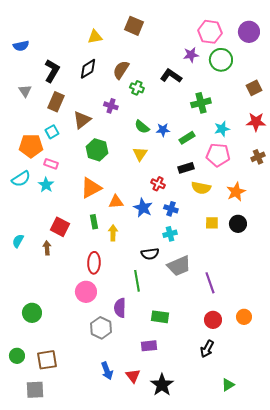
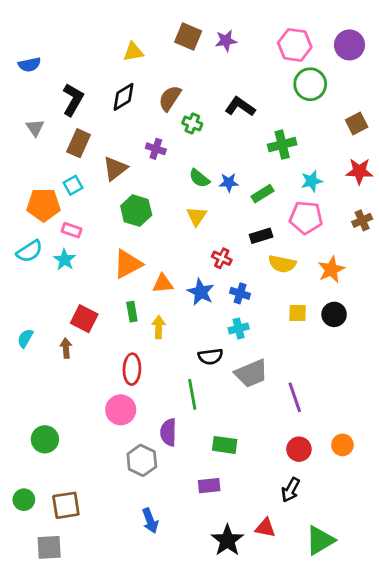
purple star: (191, 55) -> (226, 41), moved
red triangle: (133, 376) -> (265, 528), moved, turned -42
green triangle: (228, 385) -> (320, 540), size x1.6

